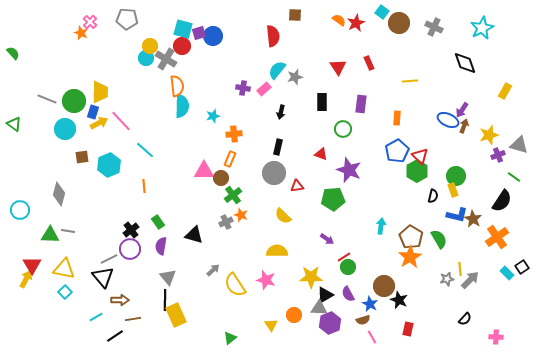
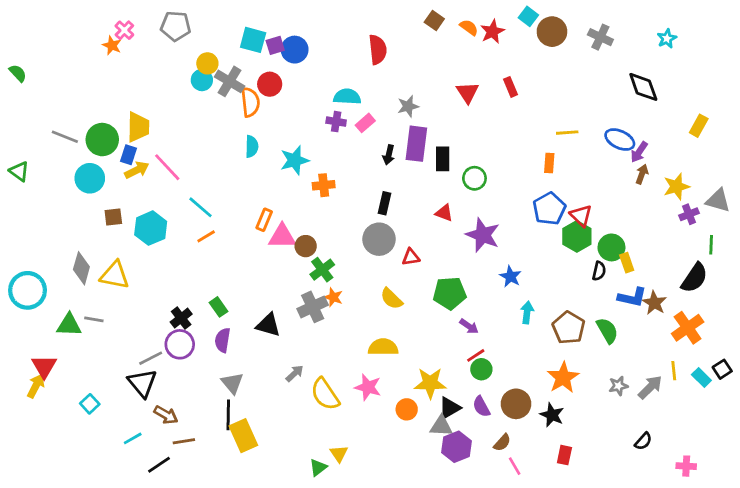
brown square: (295, 15) -> (434, 21), moved, turned 32
cyan star: (482, 28) -> (667, 39), size x0.6
red circle: (182, 46) -> (270, 84), moved
cyan semicircle: (277, 70) -> (347, 97), moved, turned 54
yellow line: (410, 81) -> (567, 133), moved
orange semicircle: (177, 86) -> (250, 102), moved
black rectangle: (322, 102) -> (443, 159), moved
purple rectangle: (361, 104) -> (416, 144), moved, size x1.4
cyan semicircle: (182, 106) -> (252, 146), size x0.7
cyan star: (213, 116) -> (295, 160), size x1.5
blue ellipse: (448, 120) -> (620, 140), moved
orange rectangle: (230, 159) -> (264, 220), moved
green circle: (456, 176) -> (611, 247), moved
green line: (514, 177) -> (711, 245), turned 56
orange line: (144, 186) -> (206, 236), moved, turned 64
green pentagon: (333, 199) -> (450, 293), moved
cyan circle: (20, 210) -> (28, 290), size x1.4
gray cross: (226, 222) -> (313, 307), size x1.5
purple arrow: (327, 239) -> (469, 326), moved
orange star: (410, 257) -> (563, 378), moved
yellow triangle: (64, 269) -> (115, 275), moved
yellow line: (460, 269) -> (674, 371), moved
brown circle: (384, 286) -> (516, 404), moved
brown arrow: (120, 300) -> (166, 415), turned 30
blue star: (370, 304) -> (510, 277), moved
orange circle: (294, 315) -> (407, 409), moved
brown semicircle: (363, 320) -> (502, 443), turned -32
yellow triangle: (271, 325) -> (339, 454), moved

